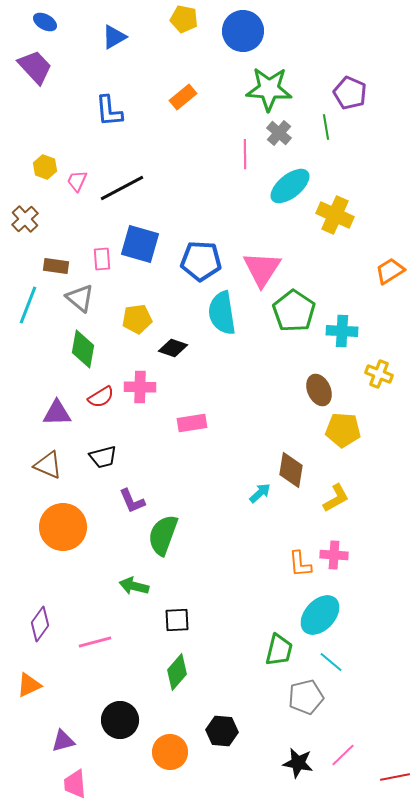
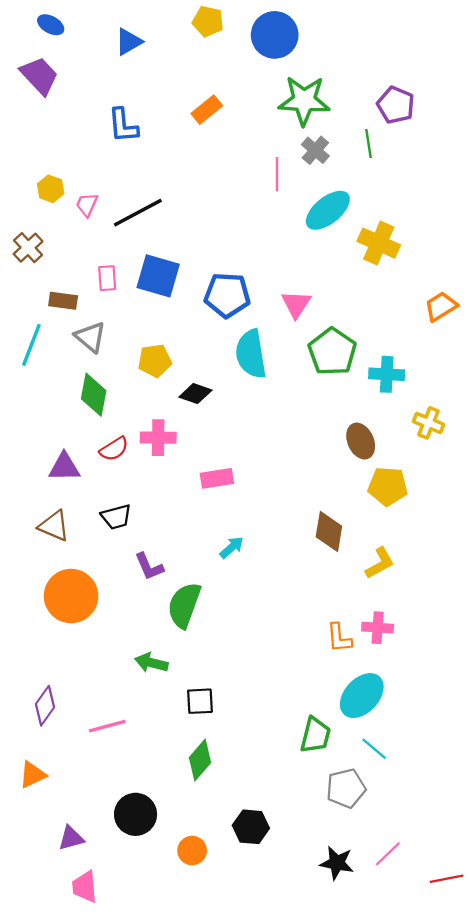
pink rectangle: (102, 259) -> (107, 278), moved
pink triangle: (262, 269) -> (296, 304), size x0.7
cyan arrow: (260, 493) -> (232, 547), moved
orange circle: (170, 752) -> (192, 851), size x0.7

